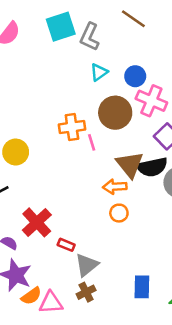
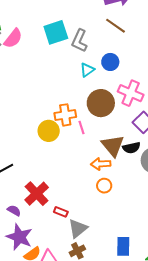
blue circle: (135, 76) -> (110, 62), moved
yellow circle: (16, 152) -> (49, 131), moved
black semicircle: (152, 167) -> (131, 148), size x0.7

